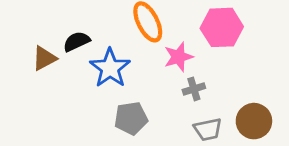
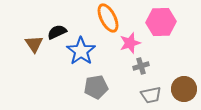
brown triangle: (44, 58) -> (34, 44), turned -36

